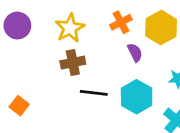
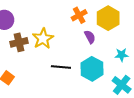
yellow star: (70, 28) -> (43, 39), moved
brown cross: (73, 63) -> (19, 42), moved

